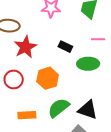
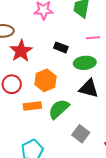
black triangle: (88, 110) -> (89, 89), moved
orange rectangle: (27, 115) -> (32, 106), moved

